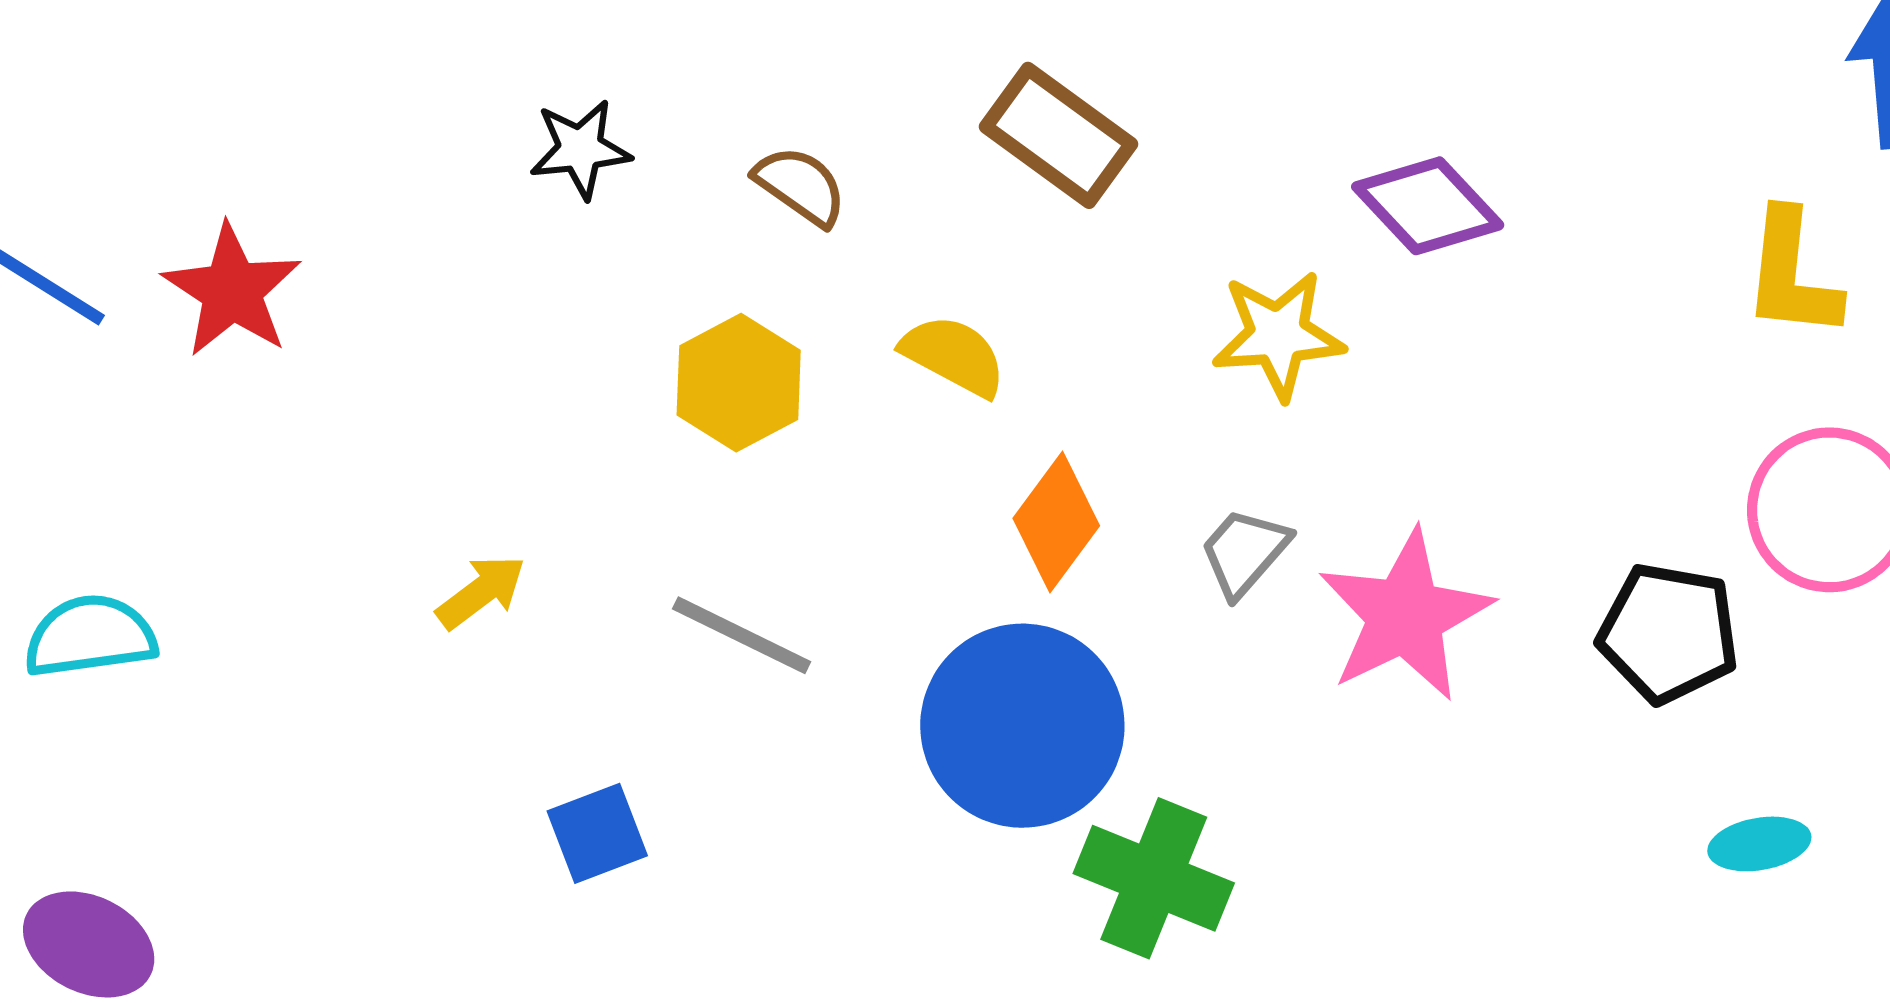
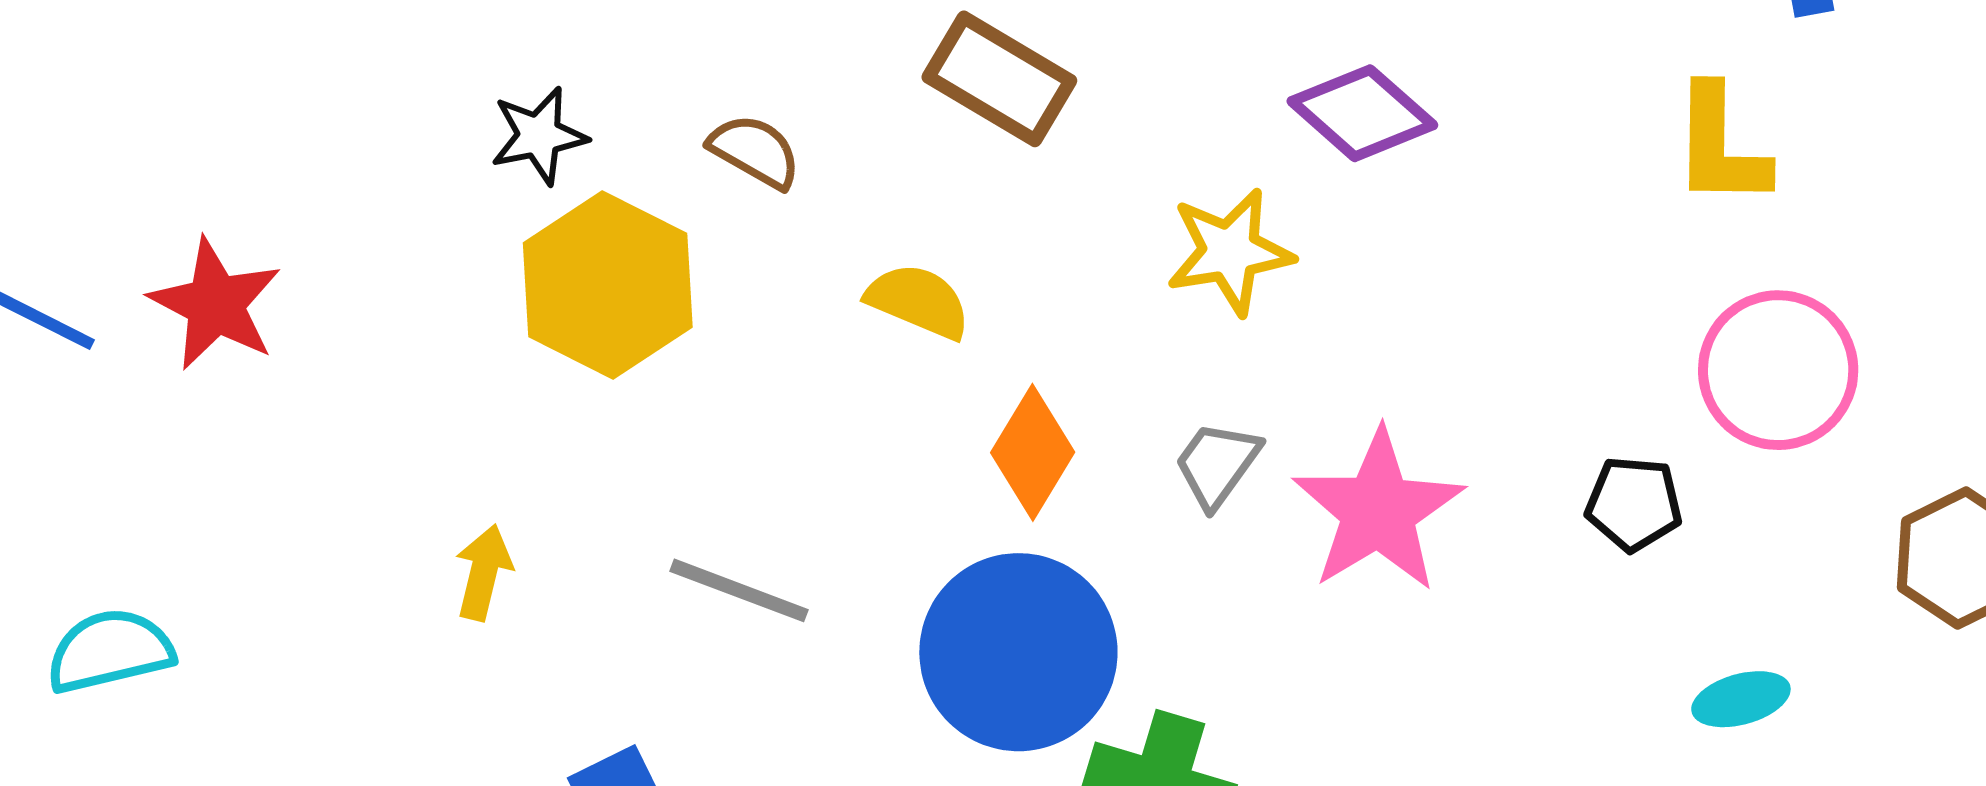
yellow hexagon: (739, 383) -> (608, 285), moved, size x1.4
yellow arrow: (481, 592) -> (483, 572), turned -34
black pentagon: (1668, 633) -> (1634, 504), size x0.7

